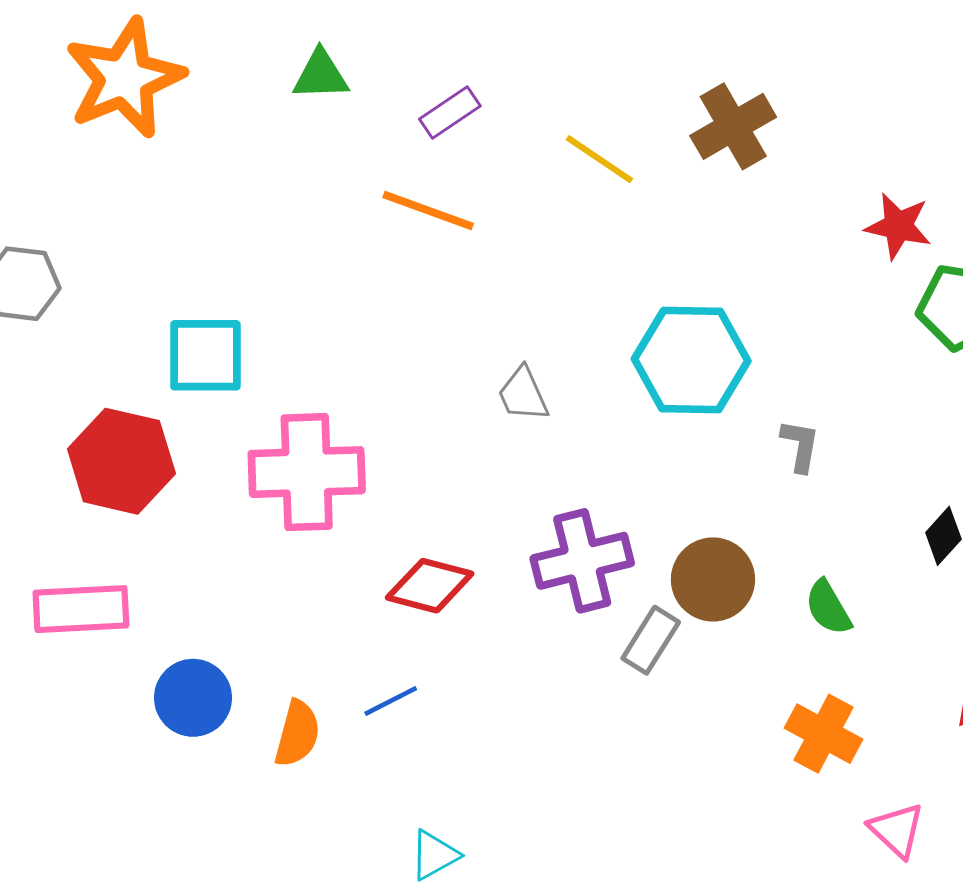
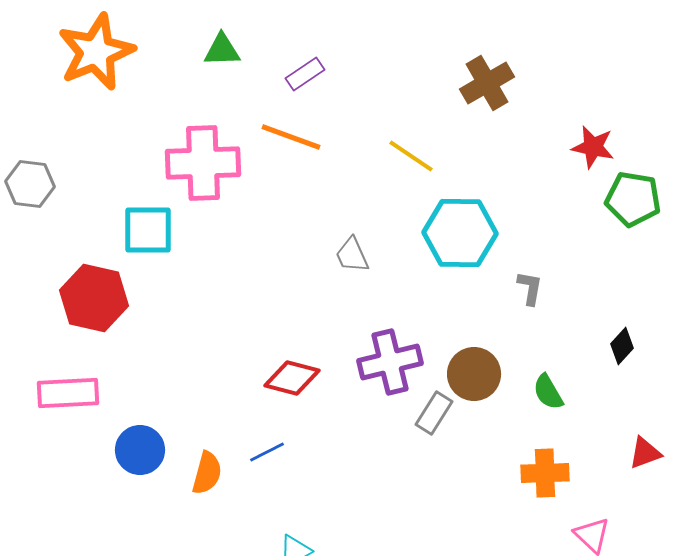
yellow line: (599, 159) -> (411, 156), moved
pink cross: (307, 472) -> (203, 163), moved
orange cross: (824, 734) -> (545, 473), turned -30

